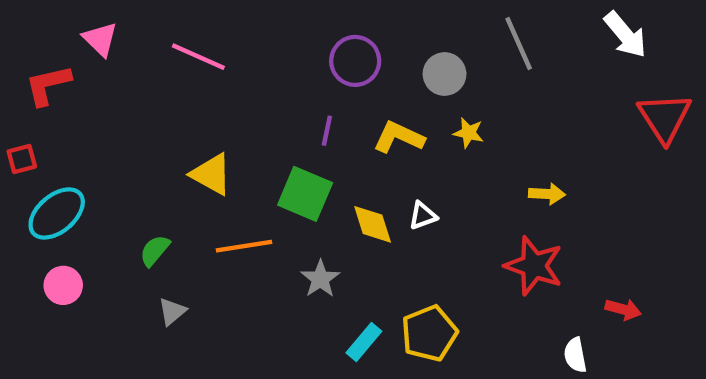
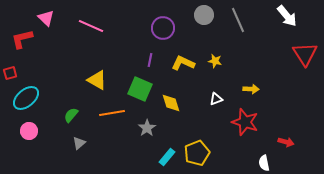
gray circle: (445, 74) -> (204, 15), moved
white triangle: (423, 216) -> (216, 99), moved

